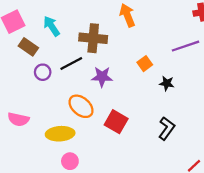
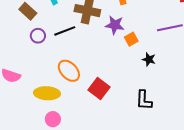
purple star: (102, 77) -> (115, 25), moved
black L-shape: (167, 128) -> (144, 100), turned 140

